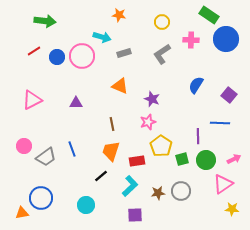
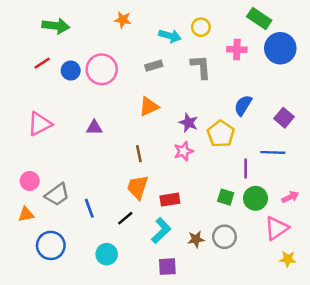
orange star: (119, 15) -> (123, 20), moved
cyan arrow: (102, 37) -> (170, 36), moved
gray L-shape: (162, 54) -> (201, 67), turned 120
orange triangle: (120, 86) -> (149, 107), turned -48
yellow pentagon: (161, 146) -> (221, 134), moved
blue line: (72, 149) -> (89, 208), moved
green square: (182, 159) -> (226, 197), turned 32
orange triangle: (22, 213) -> (26, 214), moved

